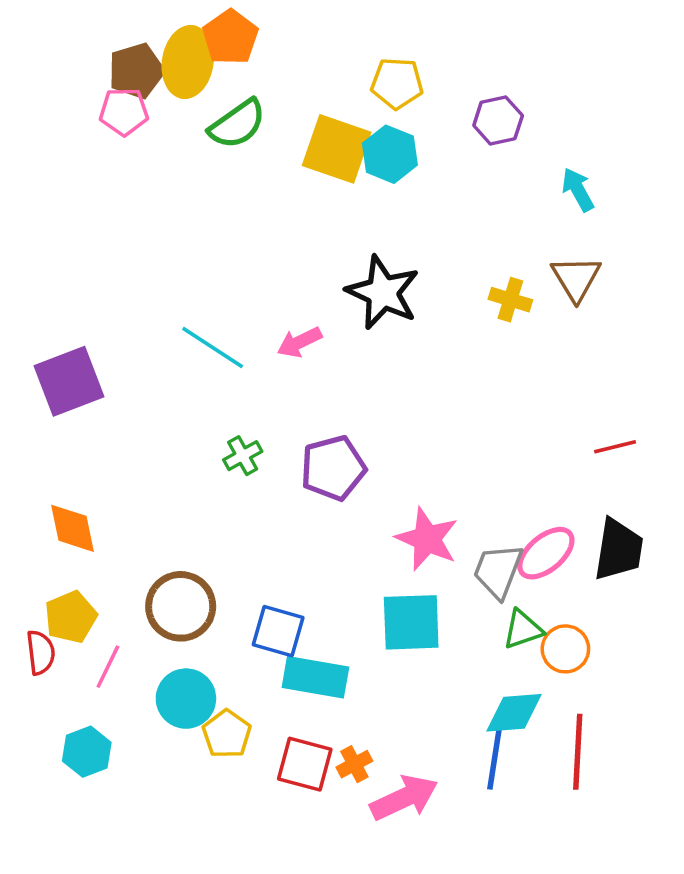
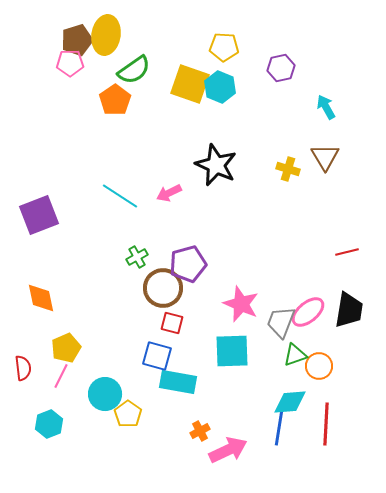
orange pentagon: (230, 37) -> (115, 100), moved
brown circle: (181, 606) -> (163, 288), moved
yellow pentagon: (71, 617) -> (66, 348), moved
red square: (305, 764) -> (172, 323), moved, size x0.7

